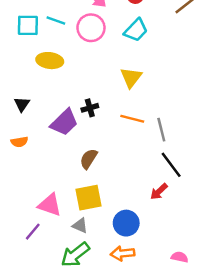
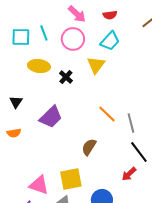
cyan line: (56, 20) -> (44, 33), turned 49
yellow triangle: (131, 78) -> (96, 65), moved
black cross: (90, 108) -> (66, 77), moved, turned -32
orange line: (132, 119) -> (107, 114), turned 30
brown semicircle: (89, 159) -> (89, 147), moved

